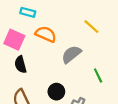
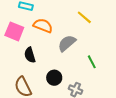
black semicircle: (20, 64) -> (30, 55), moved

